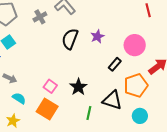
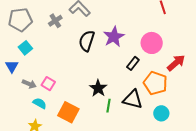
purple star: (97, 36) -> (114, 37), size x1.5
orange pentagon: (136, 85) -> (155, 83), turned -30
pink square: (50, 86) -> (48, 84), moved
green line: (89, 113) -> (109, 106), moved

